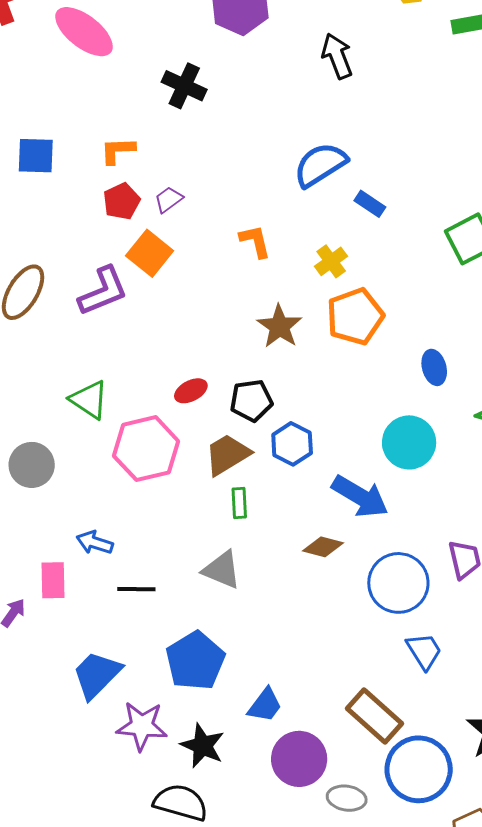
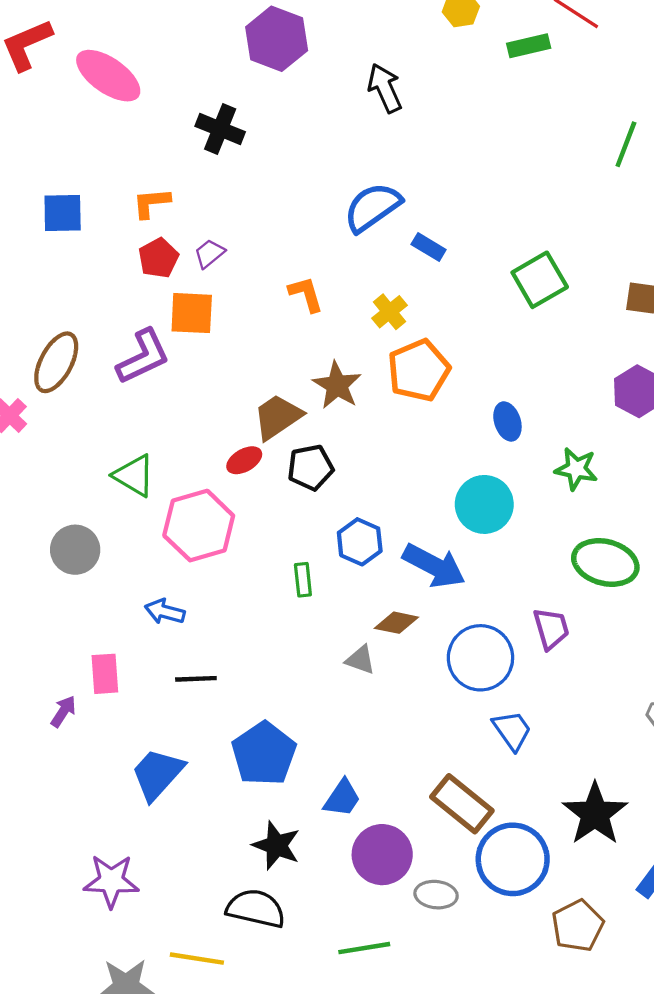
orange square: (150, 253) -> (192, 313), turned -33
blue hexagon: (292, 444) -> (360, 542), moved
brown trapezoid: (227, 454) -> (278, 417), moved
blue arrow: (95, 543) -> (165, 612), moved
gray triangle: (222, 570) -> (360, 660), moved, size x0.7
purple star: (142, 726) -> (111, 881), moved

